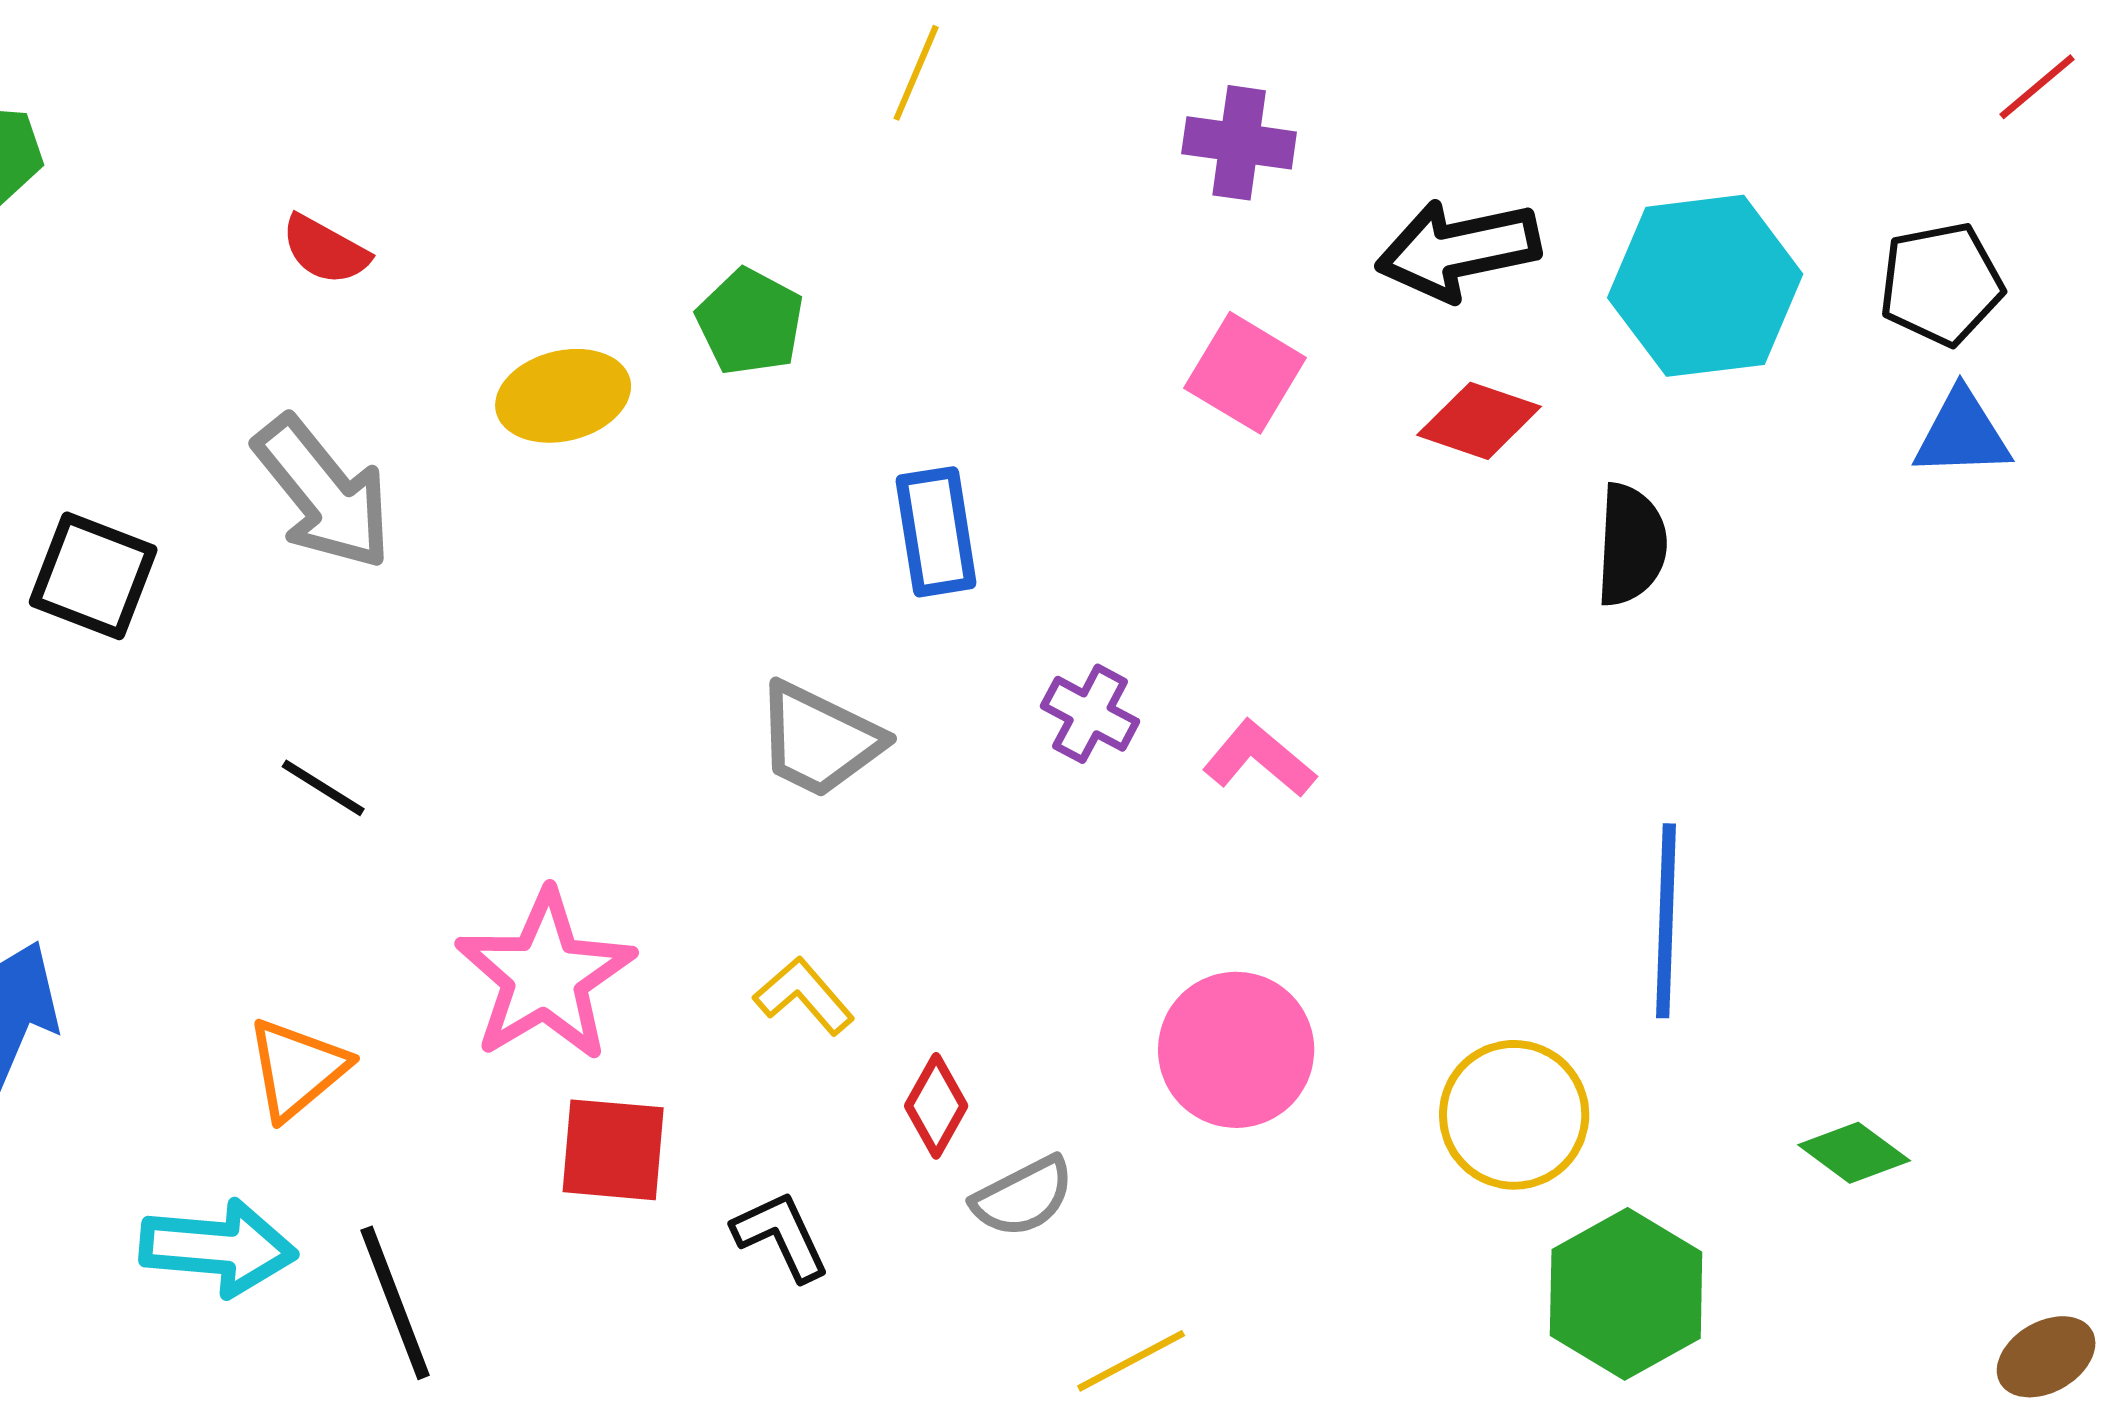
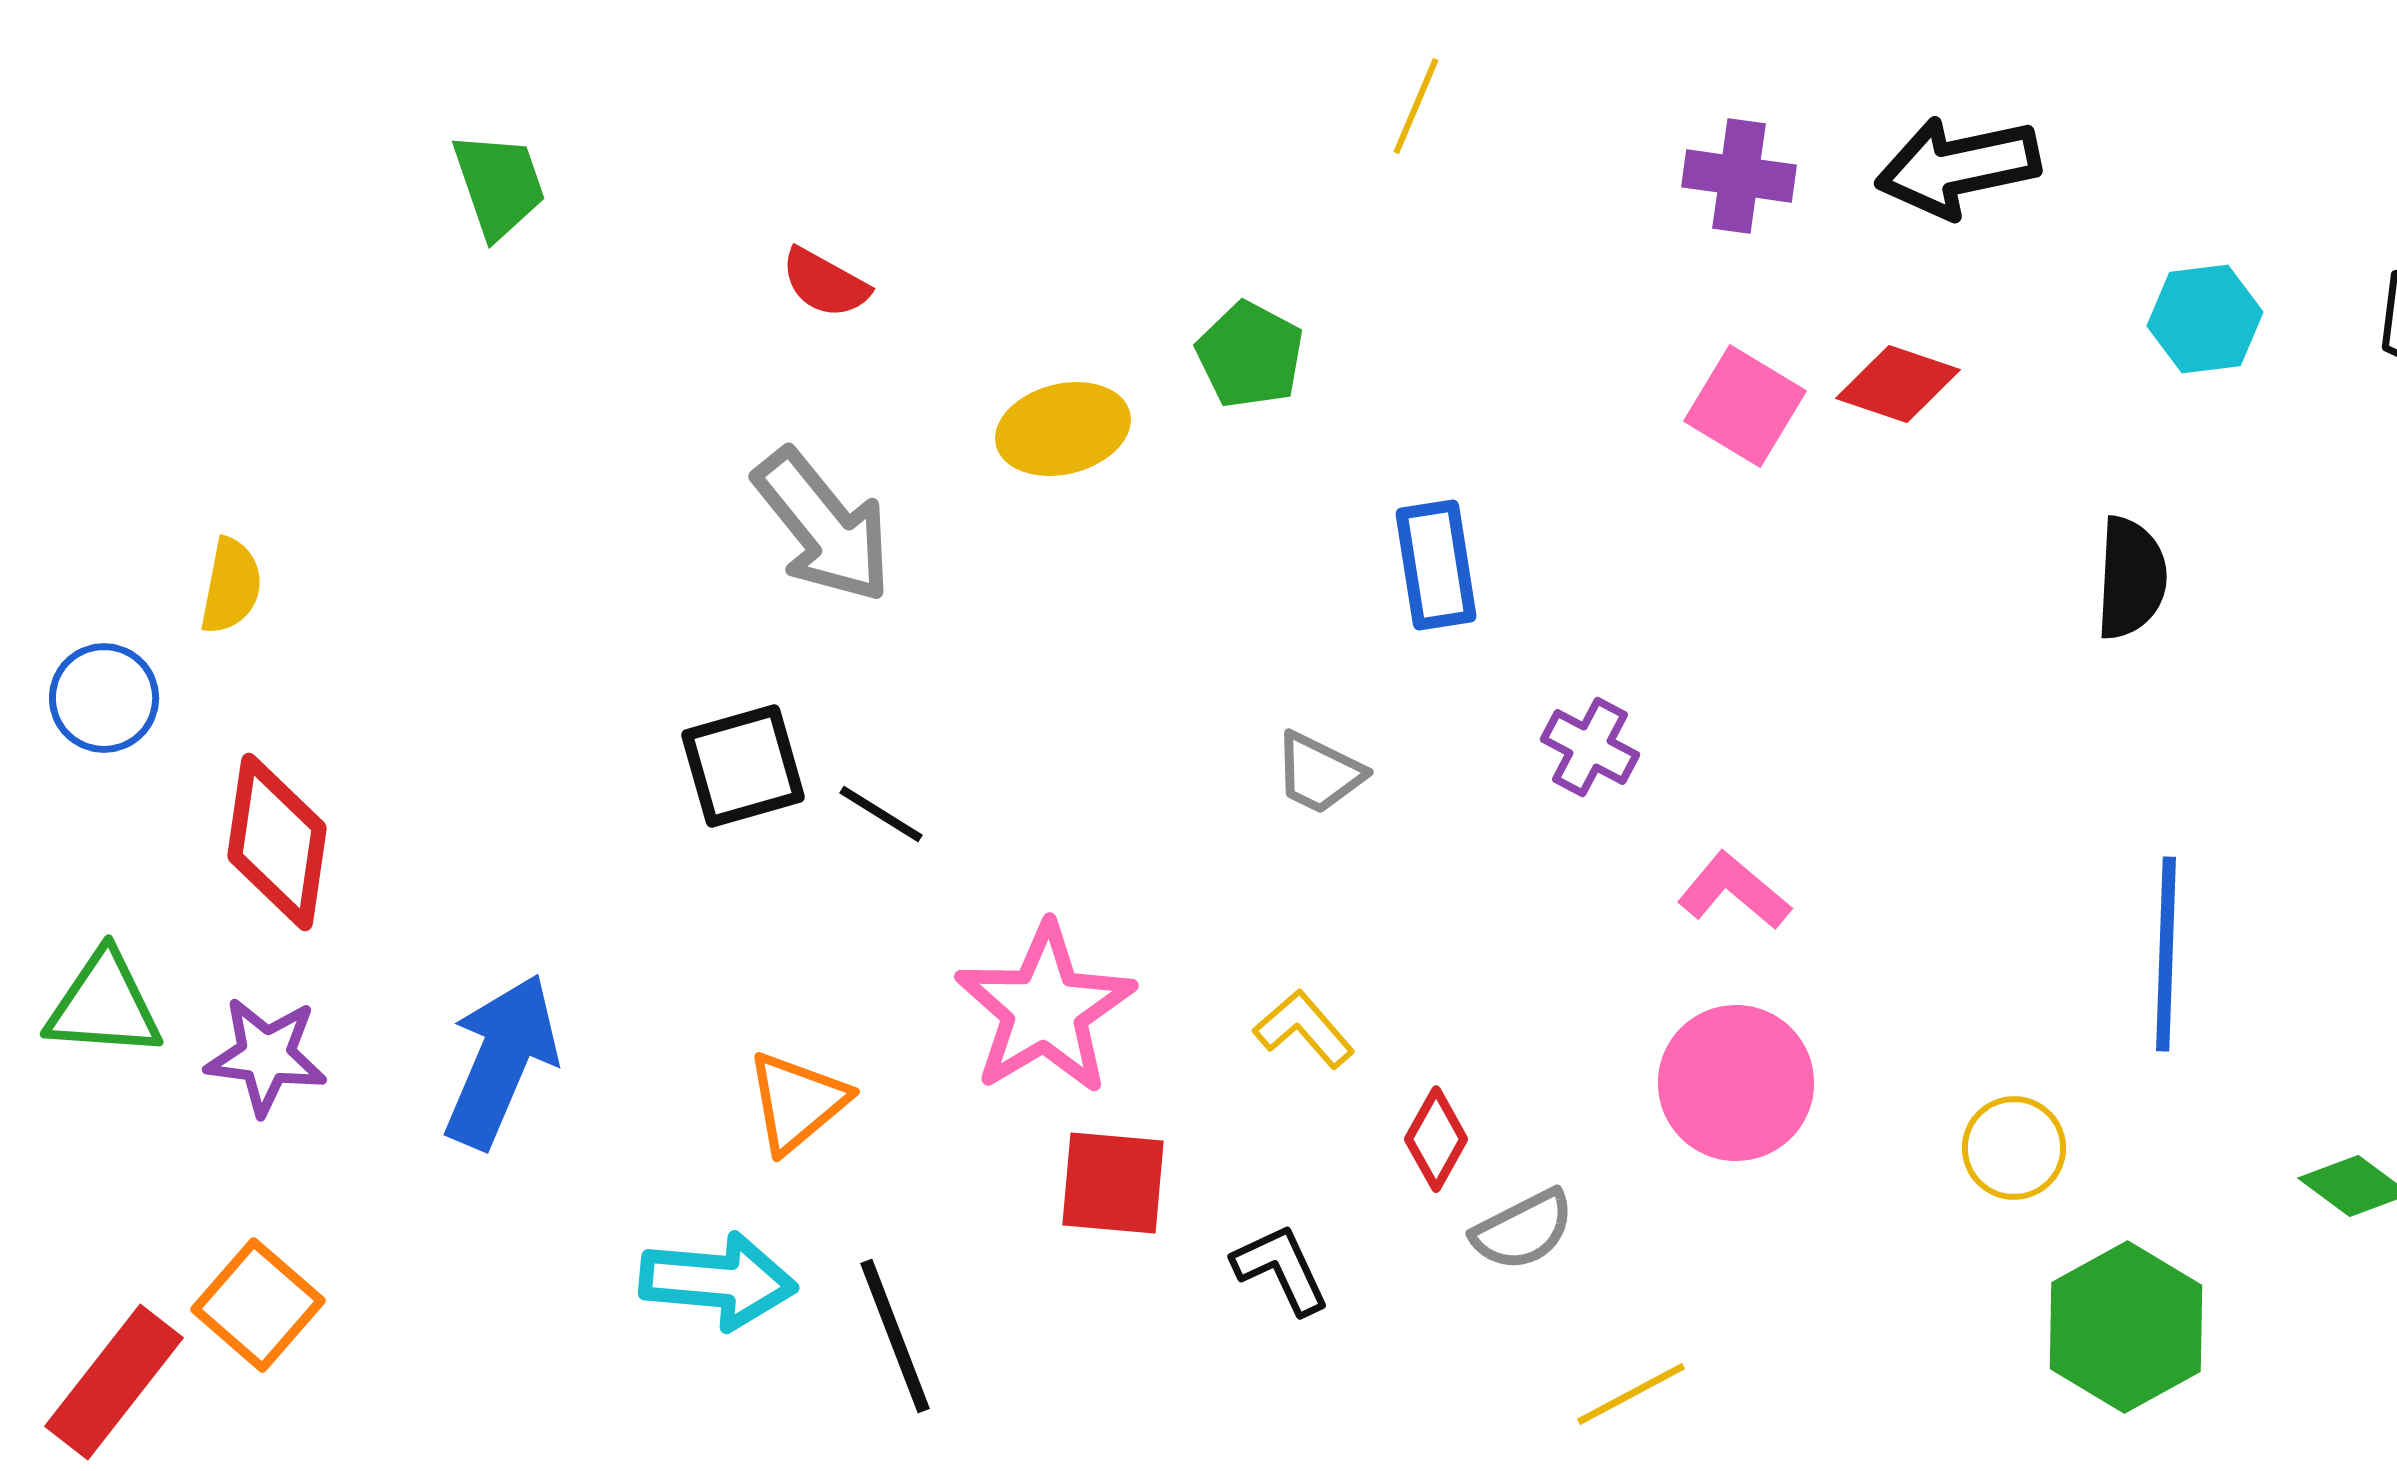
black arrow: (1458, 250) -> (1958, 167), moved
cyan hexagon: (1705, 286) -> (2205, 319), size x0.6
red diamond: (1479, 421) -> (1898, 384), moved
black square: (93, 576) -> (743, 766), moved, turned -37
gray trapezoid: (819, 740) -> (1319, 773), size x0.7
pink L-shape: (1259, 759) -> (1734, 891), moved
black line: (323, 788) -> (881, 814), moved
yellow circle: (1514, 1115) -> (2014, 1148), size x0.7

